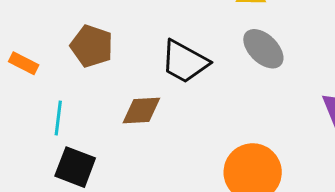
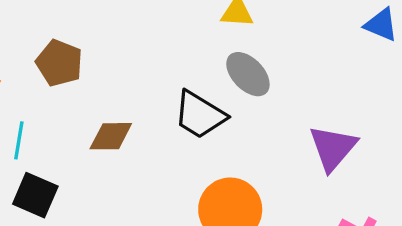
black trapezoid: (185, 62) -> (200, 115), moved

